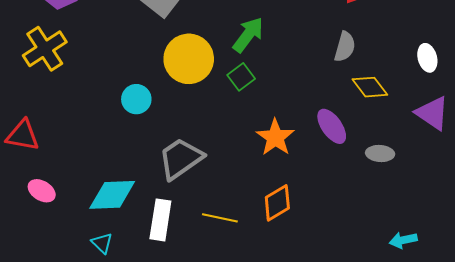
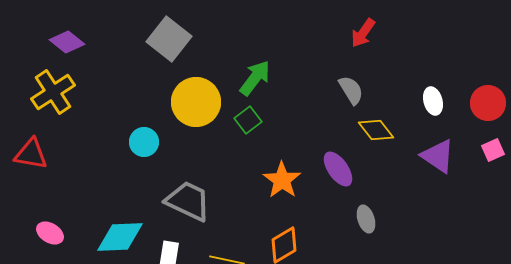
gray semicircle: (345, 47) -> (351, 90), turned -48
red triangle: (23, 135) -> (31, 154), moved
gray ellipse: (380, 153) -> (366, 219), moved, turned 68
gray trapezoid: (181, 159) -> (188, 201), turned 60

